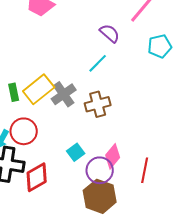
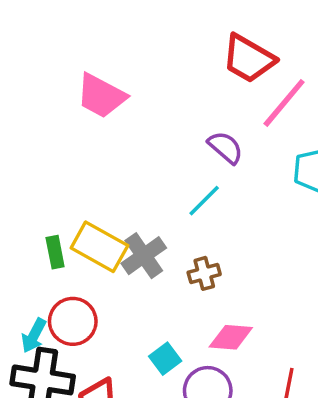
yellow rectangle: (39, 89) -> (99, 247), turned 68
brown cross: (98, 104) -> (204, 273), size x0.7
pink diamond: (113, 156) -> (231, 337), moved, turned 55

